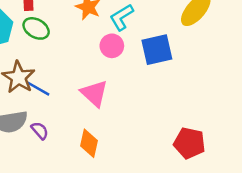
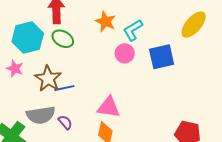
blue line: (38, 89) -> (64, 88), turned -42
pink triangle: (94, 93) -> (109, 107), moved, turned -35

